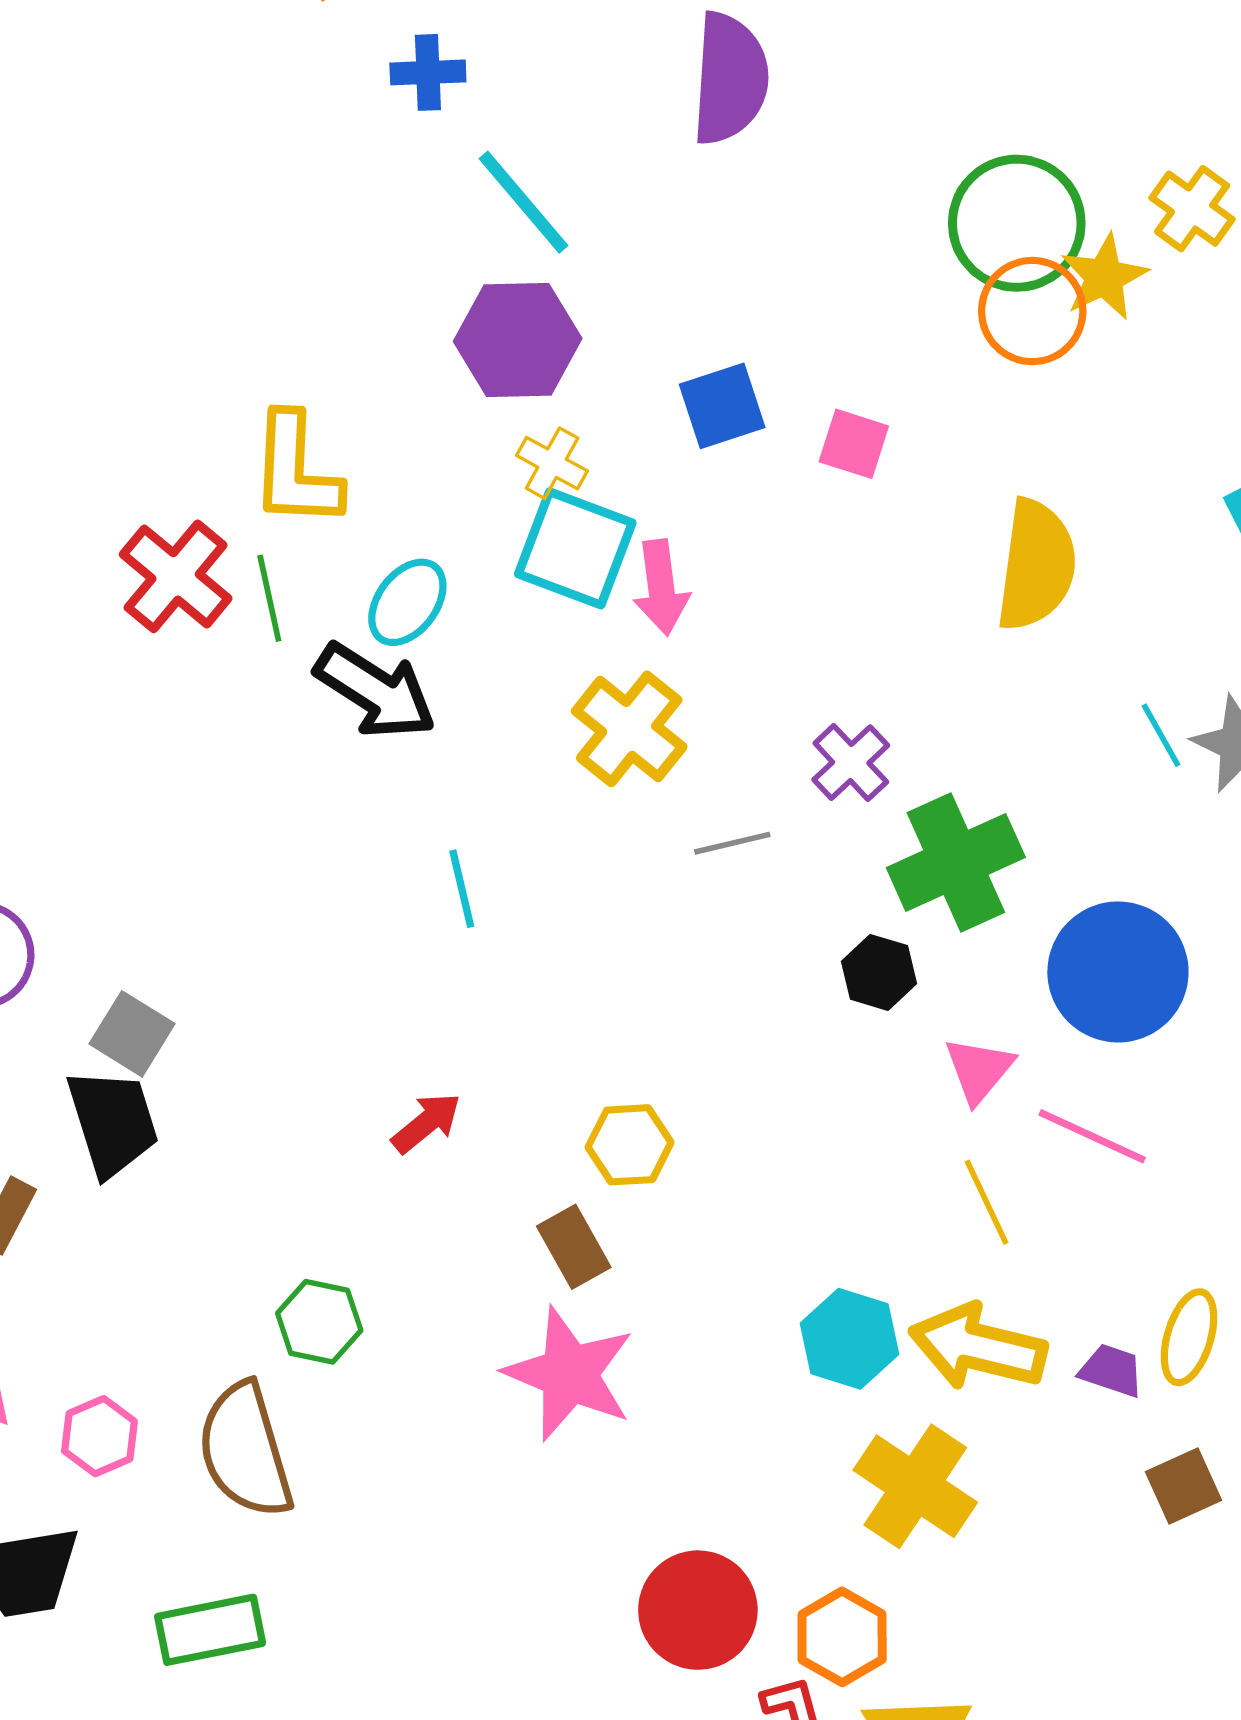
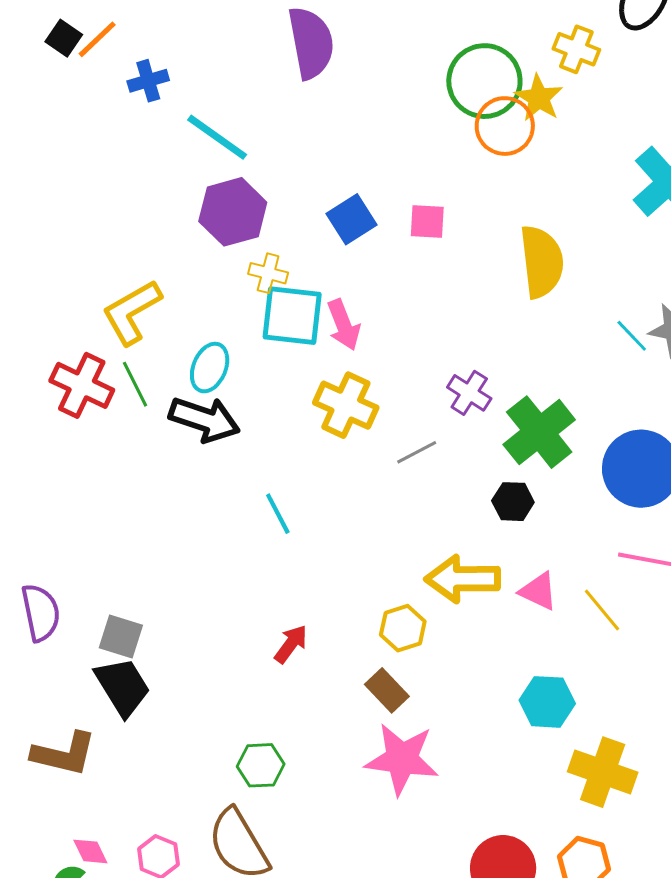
yellow L-shape: (296, 470) -> (132, 312), turned 72
pink triangle: (979, 1070) -> (538, 591), moved, turned -30
yellow arrow: (978, 1347) -> (463, 579), moved

